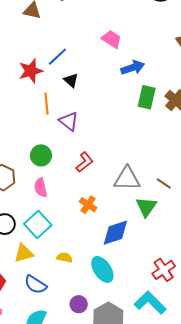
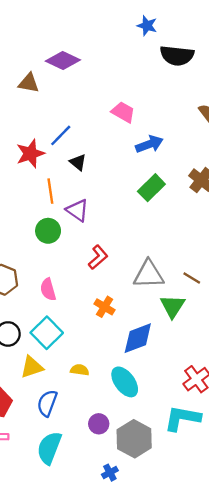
green rectangle: (147, 97) -> (151, 188), moved, turned 35
green circle: (41, 155) -> (48, 231), moved
blue semicircle: (35, 285) -> (47, 403), turned 80
cyan L-shape: (150, 303) -> (182, 418), turned -32

